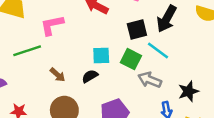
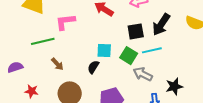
cyan line: (158, 50) -> (152, 50), turned -54
brown arrow: (58, 75) -> (57, 64), moved
black semicircle: (90, 76) -> (93, 67), turned -32

